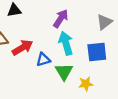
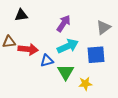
cyan arrow: (66, 43) -> (68, 46), turned 80
red arrow: (22, 47) -> (28, 49), turned 36

